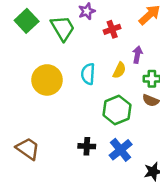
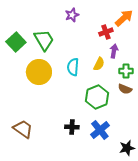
green square: (27, 21) -> (16, 42), moved
green trapezoid: (63, 28) -> (44, 40), moved
red cross: (112, 29) -> (106, 32), moved

